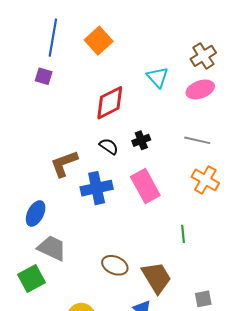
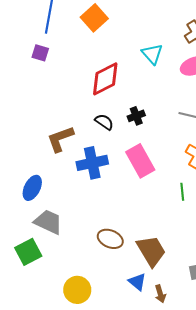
green line: (183, 234) -> (182, 192), moved

